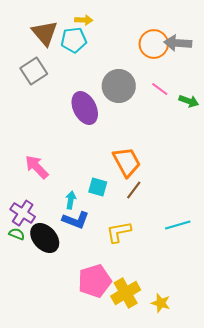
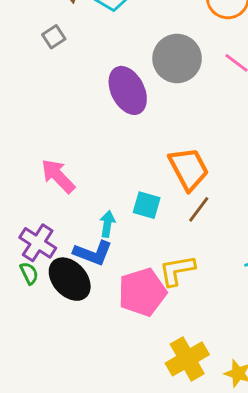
gray square: (34, 71) -> (54, 37), size x0.6
blue L-shape: (76, 220) -> (93, 253), moved
green semicircle: (17, 234) -> (29, 273), turned 42
pink pentagon: (95, 281) -> (142, 292), moved

